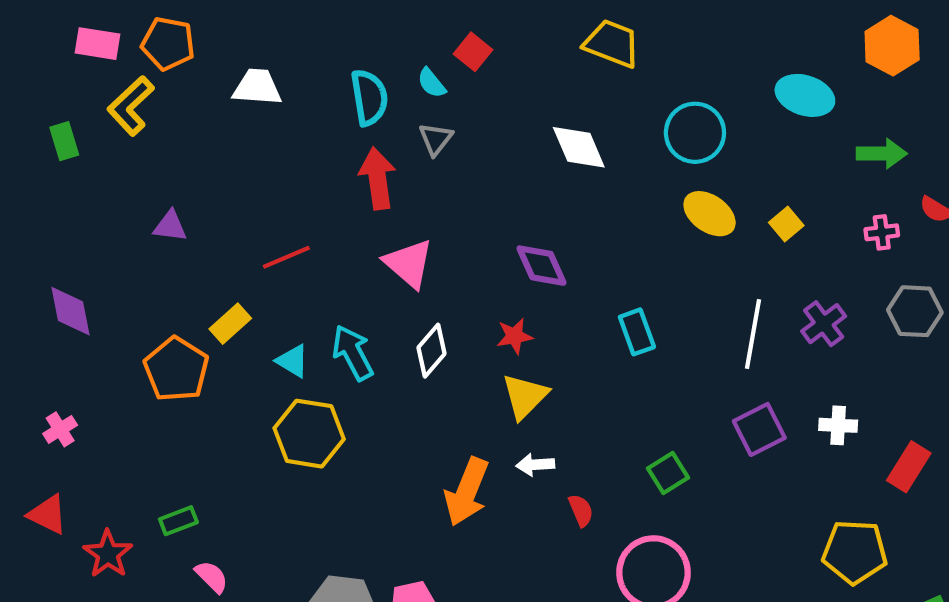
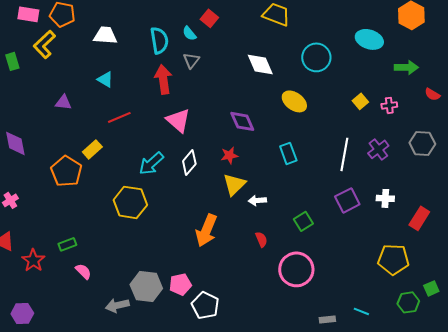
yellow ellipse: (710, 214) -> (294, 101), moved
pink cross: (882, 232) -> (389, 105), moved
cyan arrow: (353, 353) -> (151, 163), turned -104
cyan triangle: (293, 361) -> (105, 79), moved
white arrow: (535, 465) -> (257, 200), moved

